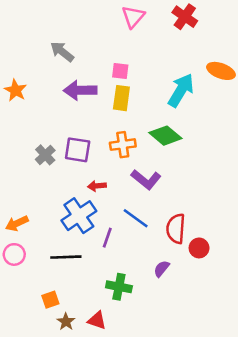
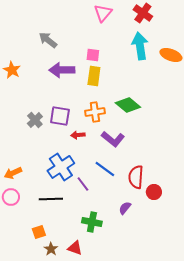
cyan arrow: (181, 90) -> (140, 46), moved, turned -40
red arrow: (97, 186) -> (78, 135), moved
purple line: (107, 238) -> (83, 184), turned -56

